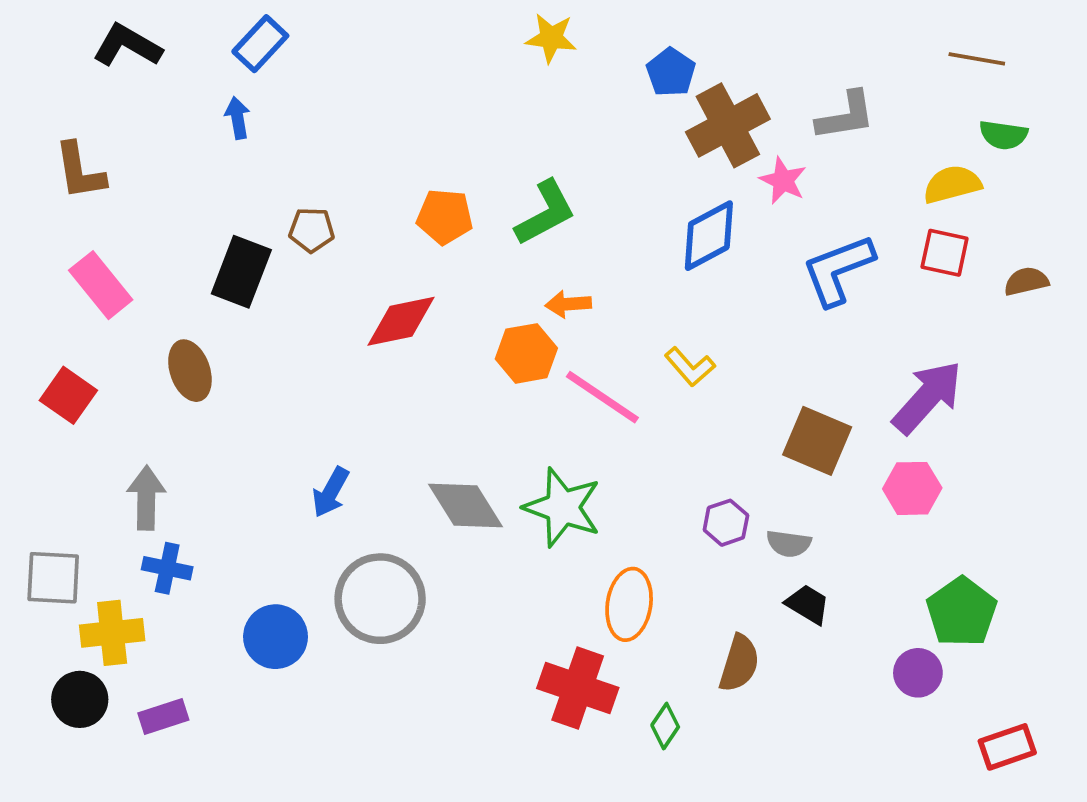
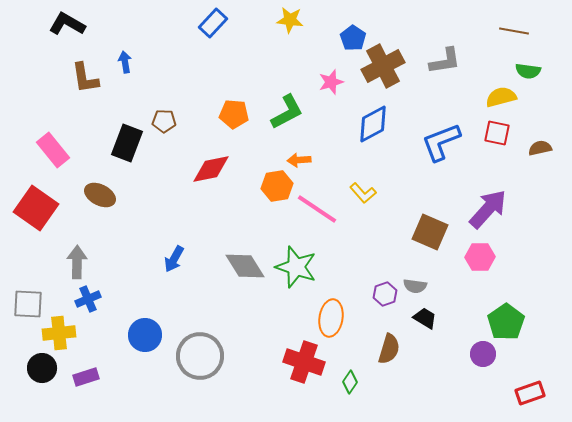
blue rectangle: (260, 44) -> (213, 23), moved
brown L-shape: (80, 171) -> (85, 78), moved
pink star: (783, 181) -> (331, 82), moved, turned 30
brown ellipse: (190, 371) -> (100, 195), turned -44
red square: (68, 395) -> (36, 208), size x1.5
purple hexagon: (726, 523) -> (385, 294), moved
blue cross: (167, 568) -> (88, 299), turned -35
gray circle: (380, 599) -> (200, 356), moved

